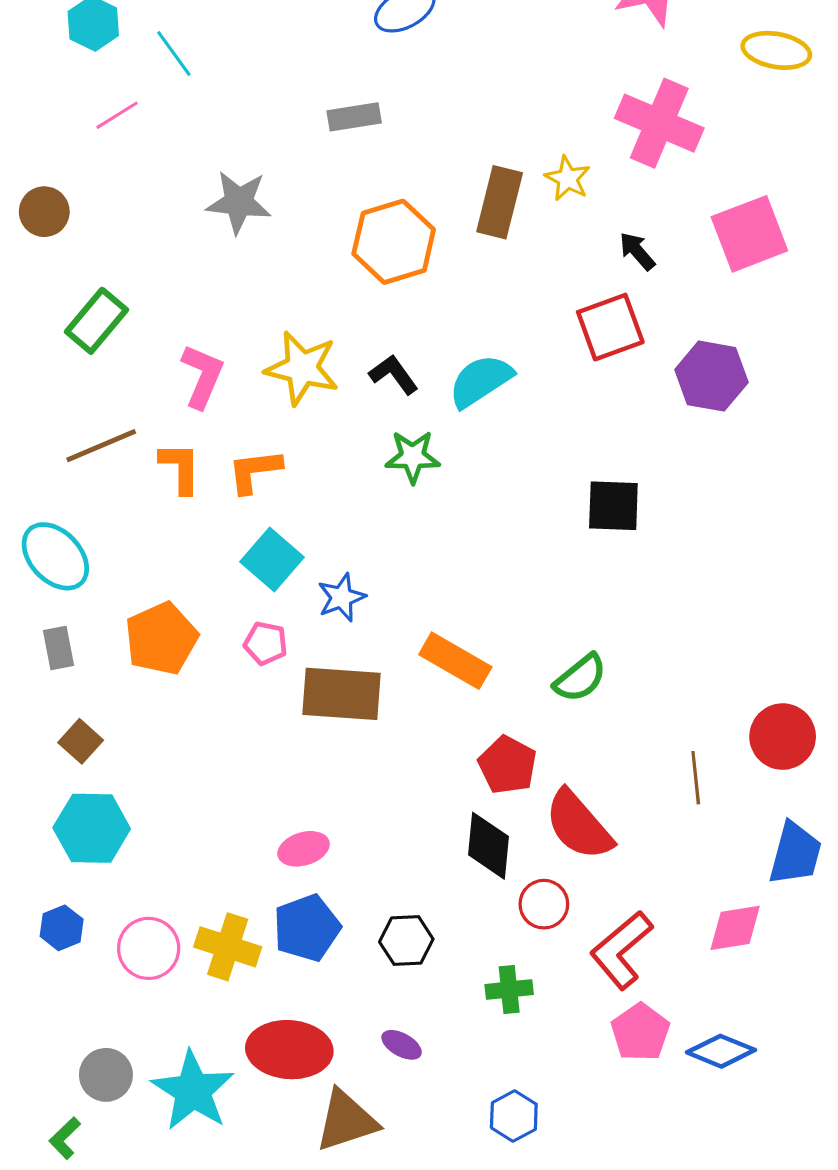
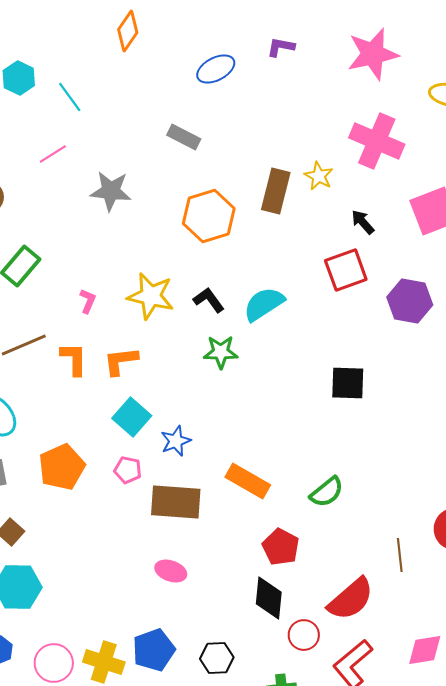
pink line: (117, 115) -> (53, 154), moved
gray rectangle: (354, 117) -> (184, 137), turned 36
pink L-shape: (202, 376) -> (88, 301), size x0.6
red semicircle: (579, 825) -> (351, 599), moved, turned -90
pink ellipse: (304, 849) -> (171, 571), moved, turned 36

